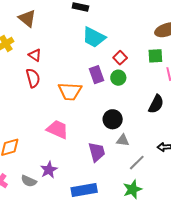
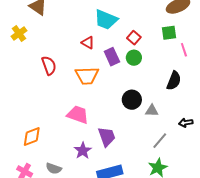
red triangle: (35, 55) -> (88, 43), moved
gray triangle: (123, 140) -> (152, 111), moved
purple trapezoid: (97, 152) -> (107, 137), moved
purple star: (49, 170) -> (83, 151), moved

